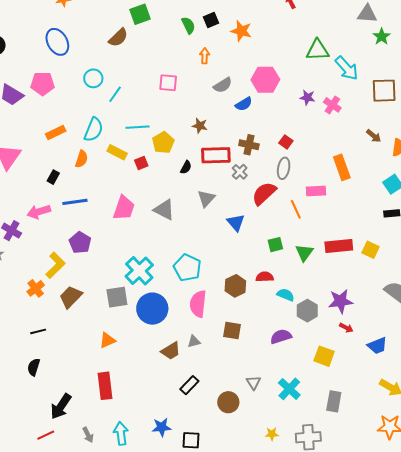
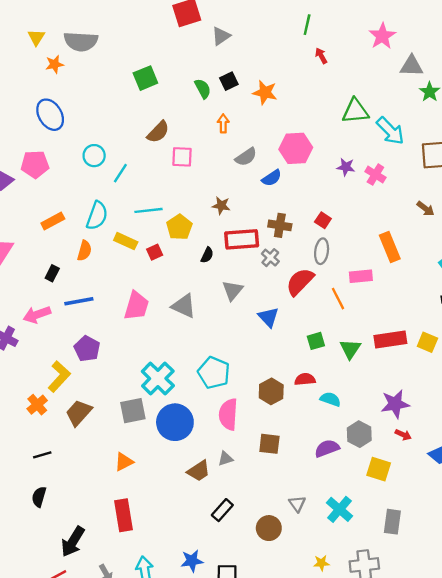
brown semicircle: (118, 38) -> (158, 132), moved
gray hexagon: (307, 311) -> (359, 434), moved

